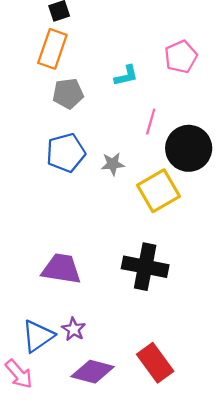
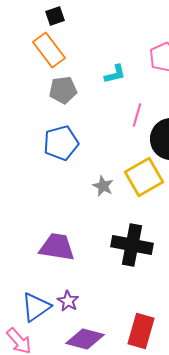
orange rectangle: (52, 49) -> (49, 50), turned -56
gray star: (113, 164) -> (103, 186), moved, turned 30
red rectangle: (155, 363) -> (141, 331), turned 52

